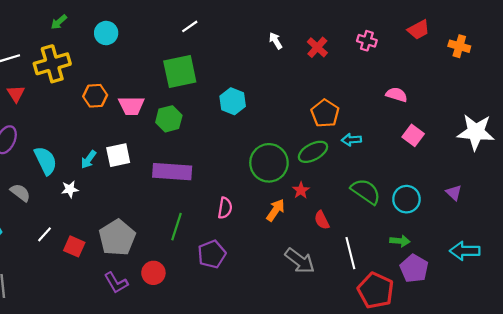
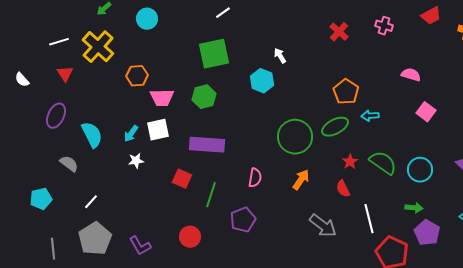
white arrow: (276, 41) -> (280, 56), moved
yellow cross: (52, 64) -> (98, 47), turned -32
pink trapezoid: (131, 106) -> (162, 98), moved
white star: (70, 189) -> (136, 161), moved
red star: (301, 190) -> (350, 162), moved
gray pentagon: (117, 238) -> (95, 239), moved
red square: (74, 246) -> (182, 179), moved
purple L-shape: (116, 283) -> (140, 246), moved

